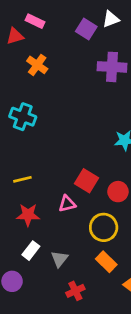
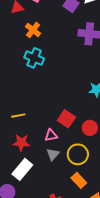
cyan cross: (23, 117) -> (34, 58), moved
white rectangle: (31, 251) -> (22, 169), size x1.5
gray triangle: (59, 259) -> (53, 154), moved

